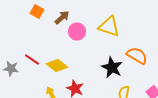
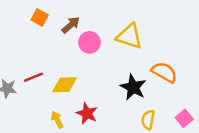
red line: (32, 60) -> (33, 77), turned -56
yellow diamond: (57, 66) -> (65, 85), turned -40

